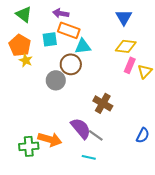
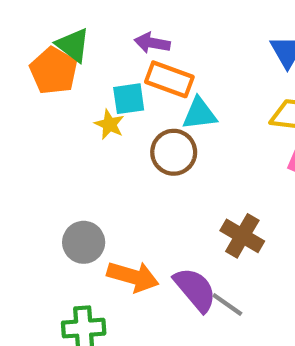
orange pentagon: (20, 45) -> (54, 71), moved
yellow star: (26, 60) -> (109, 124), moved
gray circle: (56, 80) -> (84, 242), moved
orange arrow: (50, 139) -> (133, 277), moved

